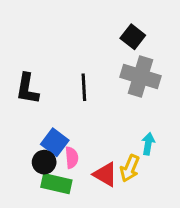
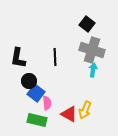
cyan arrow: (148, 144) -> (93, 70), moved
black circle: (44, 162) -> (29, 81), moved

